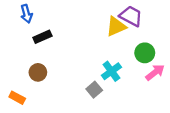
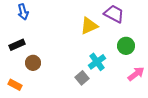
yellow triangle: (116, 26) -> (89, 26), moved
black rectangle: (42, 37) -> (17, 45), moved
pink arrow: (155, 72) -> (136, 74), moved

